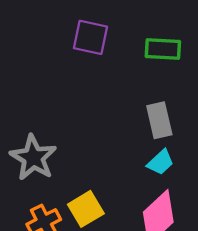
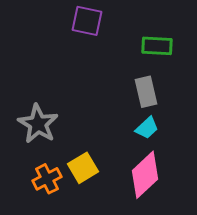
green rectangle: (163, 49) -> (157, 46), moved

